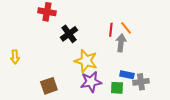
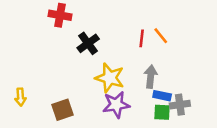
gray arrow: (121, 43) -> (151, 77), moved
yellow arrow: (15, 57) -> (20, 97), moved
green square: (117, 88) -> (162, 112), moved

